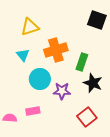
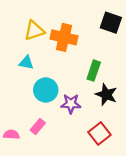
orange cross: (56, 50) -> (64, 37), moved, turned 30
cyan triangle: (23, 55) -> (26, 63), turned -40
pink rectangle: (33, 111) -> (38, 127), turned -40

